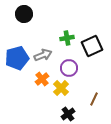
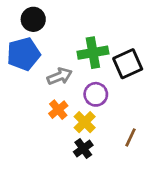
green cross: (67, 38) -> (93, 53), size x1.5
blue pentagon: (17, 58) -> (24, 54), moved
black cross: (68, 114) -> (83, 149), moved

